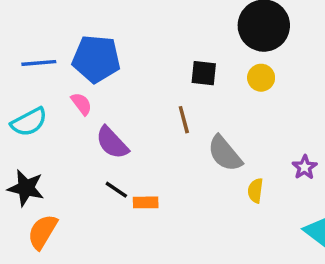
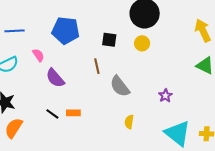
blue pentagon: (96, 59) -> (66, 30), moved
black line: (116, 190) -> (52, 114), moved
yellow semicircle: (255, 191) -> (129, 122), moved

